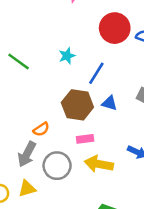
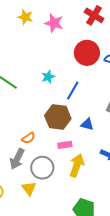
blue triangle: (109, 103) -> (87, 124), moved
yellow arrow: (99, 164) -> (77, 165), turned 100
yellow triangle: (27, 188) -> (29, 188), moved, turned -49

